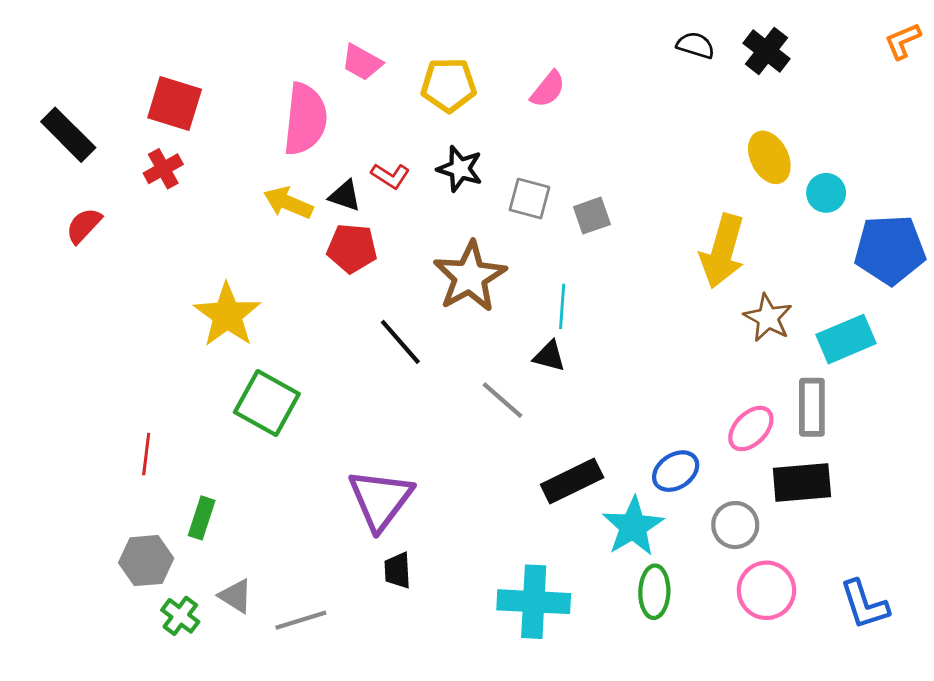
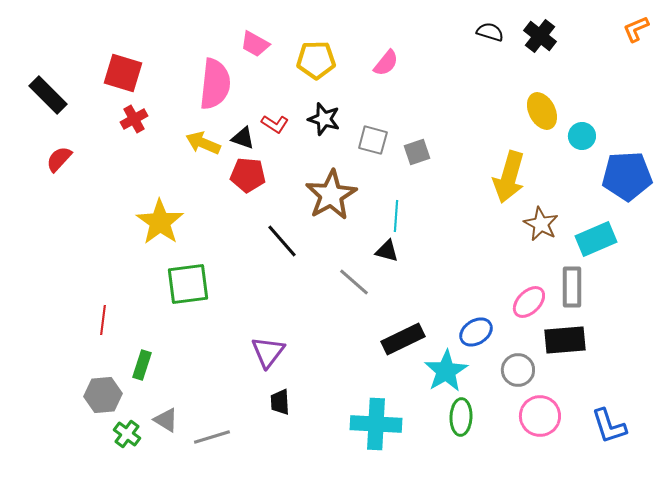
red cross: (163, 169) -> (134, 119), moved
green square: (267, 403) -> (188, 284), turned -36
purple triangle: (380, 499) -> (268, 352), size x0.7

